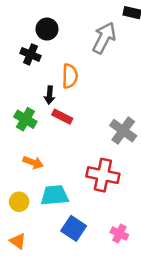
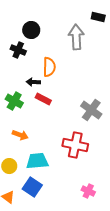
gray arrow: (104, 38) -> (76, 37), turned -30
black arrow: (50, 95) -> (33, 82), turned 88
blue square: (74, 228) -> (32, 187), moved

